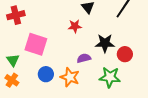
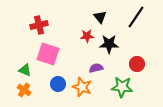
red cross: (16, 15) -> (39, 25), moved
black star: (105, 43) -> (109, 44), moved
green triangle: (13, 60) -> (25, 70), turned -32

